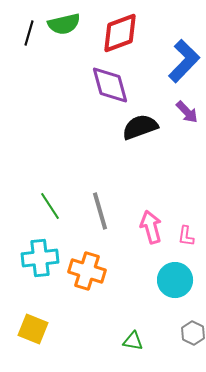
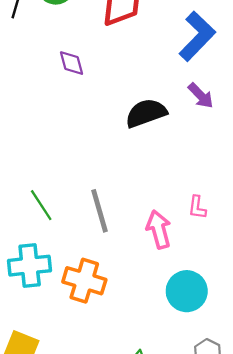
purple diamond: (110, 85) -> (71, 63), moved, size x0.6
pink L-shape: (186, 236) -> (197, 207), moved

